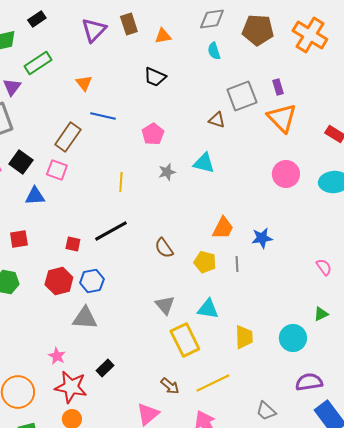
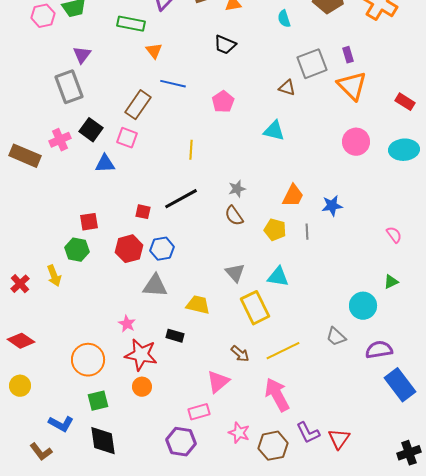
green rectangle: (38, 63) -> (131, 24), moved, turned 44
gray star: (167, 172) -> (237, 189), moved
red square: (19, 239) -> (89, 222), moved
yellow trapezoid: (244, 337) -> (198, 305), moved, turned -75
black rectangle: (105, 368) -> (175, 336), turned 60
gray trapezoid: (266, 411) -> (336, 337), moved

